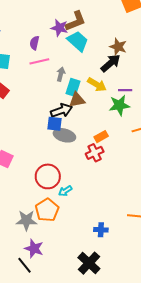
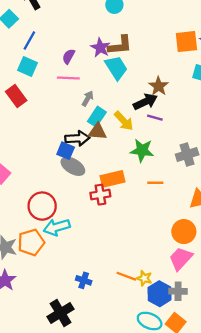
purple line: (125, 90) -> (155, 118), moved
orange rectangle: (101, 137) -> (112, 179), size x1.5
cyan arrow: (65, 191) -> (57, 227), size x1.6

